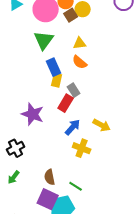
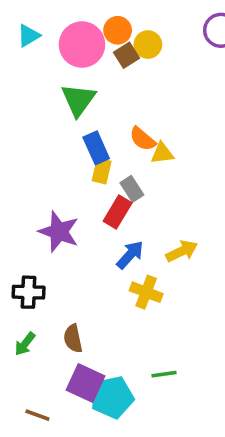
yellow triangle: (80, 43) -> (162, 153), moved
yellow arrow: (102, 125) -> (182, 251), turned -54
black cross: (16, 148) -> (29, 292), turned 30
brown semicircle: (50, 177) -> (73, 339), moved
green line: (76, 186) -> (164, 374), moved, turned -40

